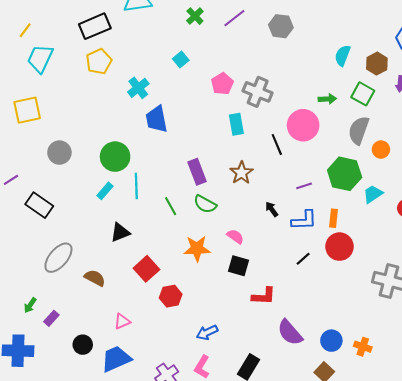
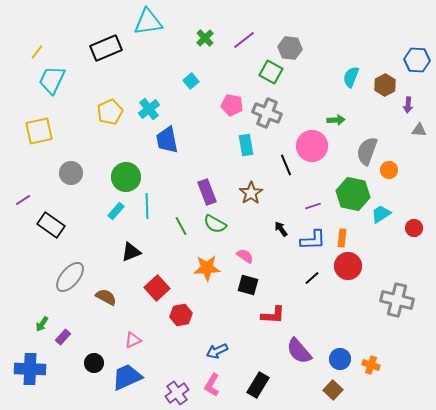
yellow pentagon: (99, 62) -> (110, 112), moved
pink pentagon: (222, 84) -> (232, 105), turned -30
green square: (363, 94) -> (271, 72), moved

